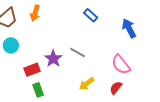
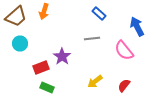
gray line: (77, 52) -> (92, 38), moved, turned -35
pink semicircle: (121, 65) -> (124, 50), moved
green rectangle: (38, 90) -> (47, 88), turned -48

